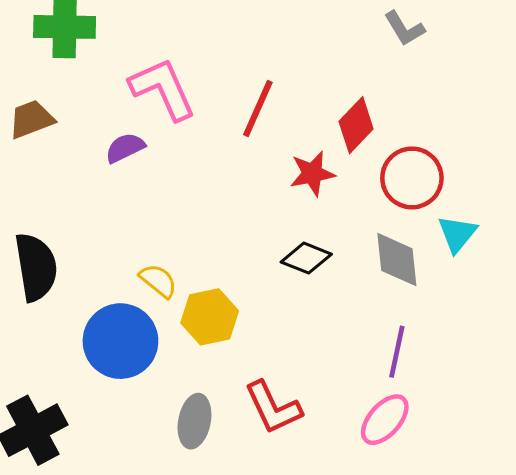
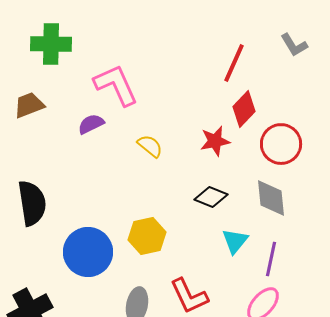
gray L-shape: (404, 28) -> (294, 45), moved
red line: (258, 109) -> (234, 63), moved
cyan triangle: (457, 234) -> (235, 241), moved
yellow semicircle: (158, 281) -> (150, 146), moved

